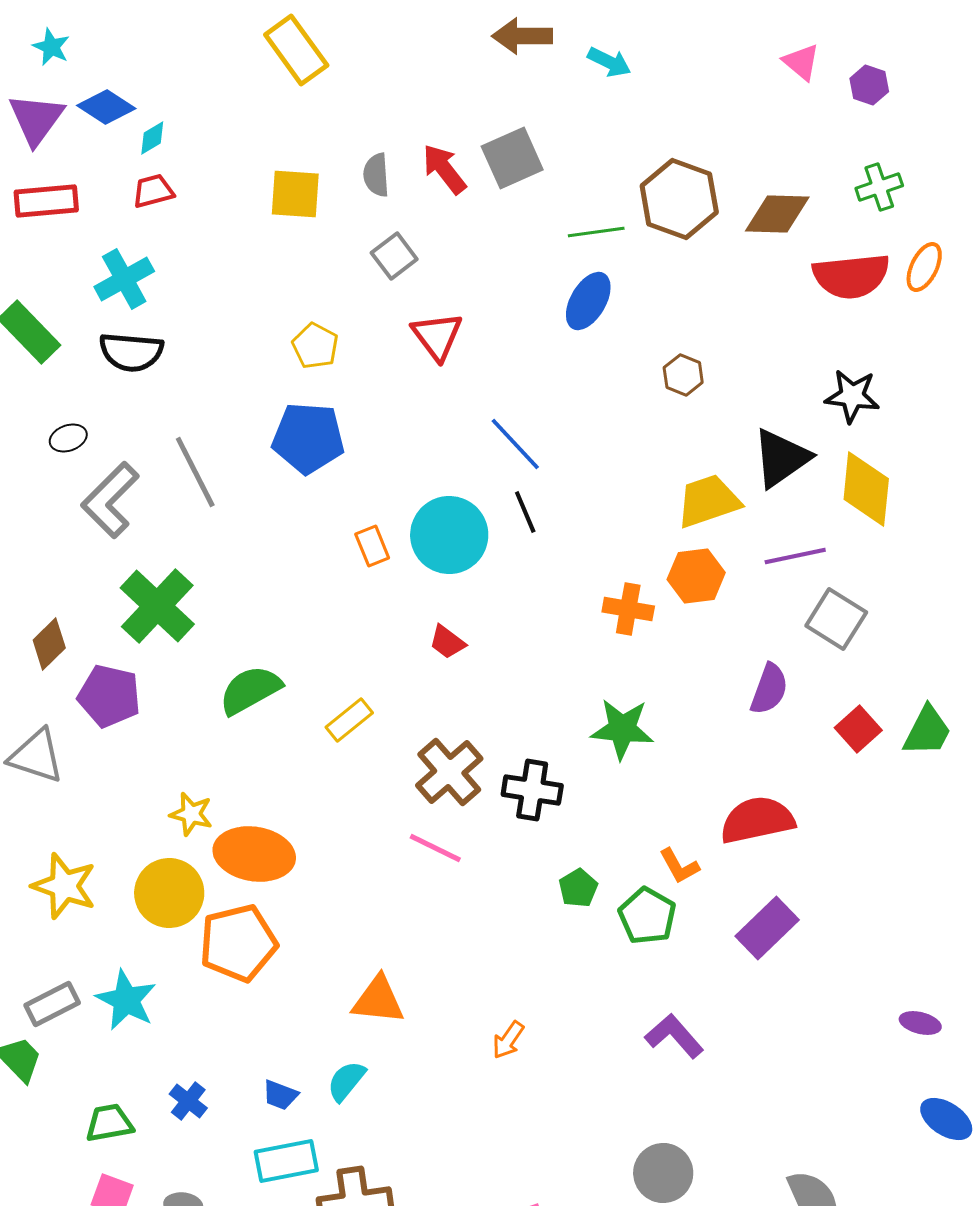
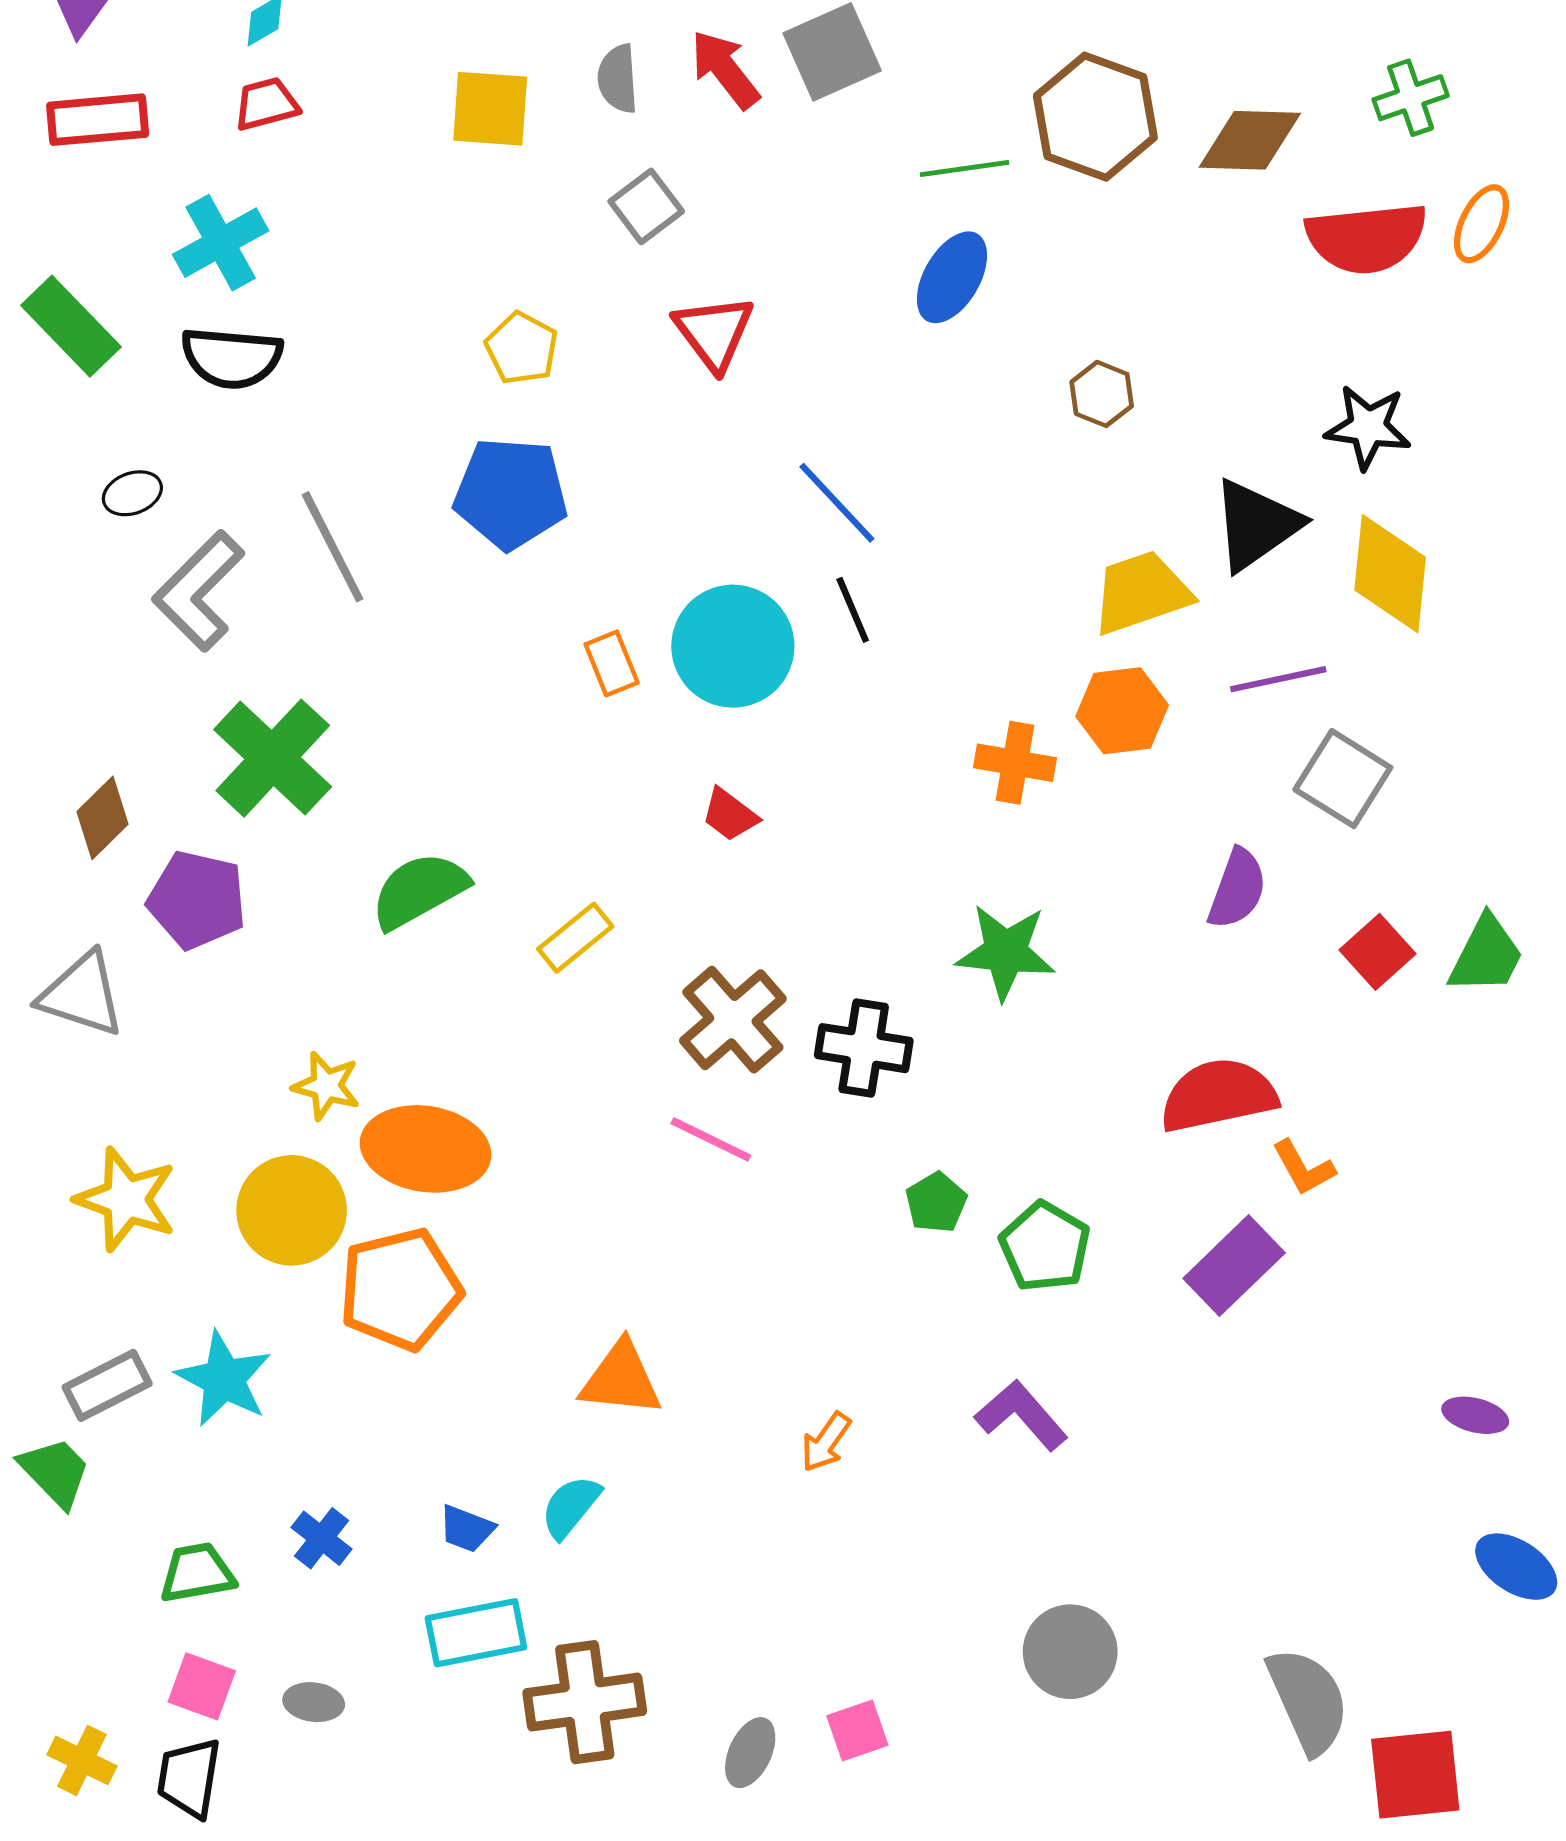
orange L-shape: (679, 866) -> (1303, 1168), moved
purple L-shape: (674, 1036) -> (1021, 1415), moved

